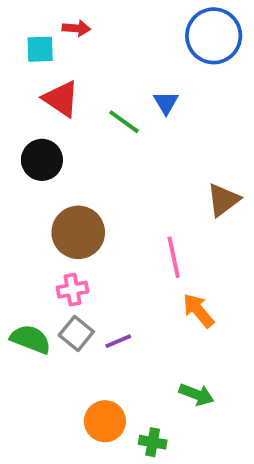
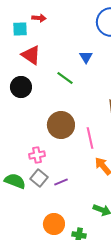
green line: (124, 122) -> (65, 78), moved
brown circle: (78, 232) -> (61, 125), moved

